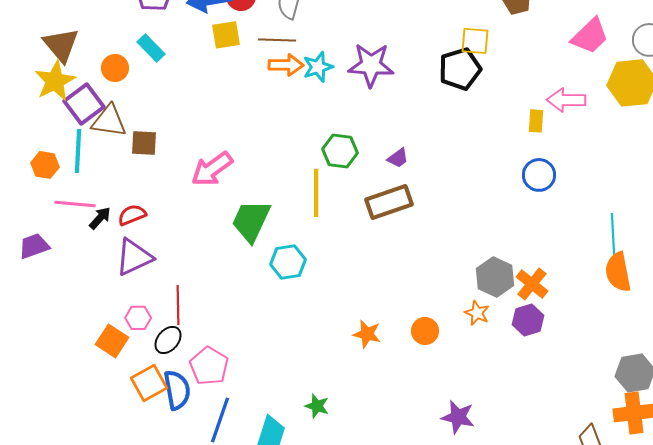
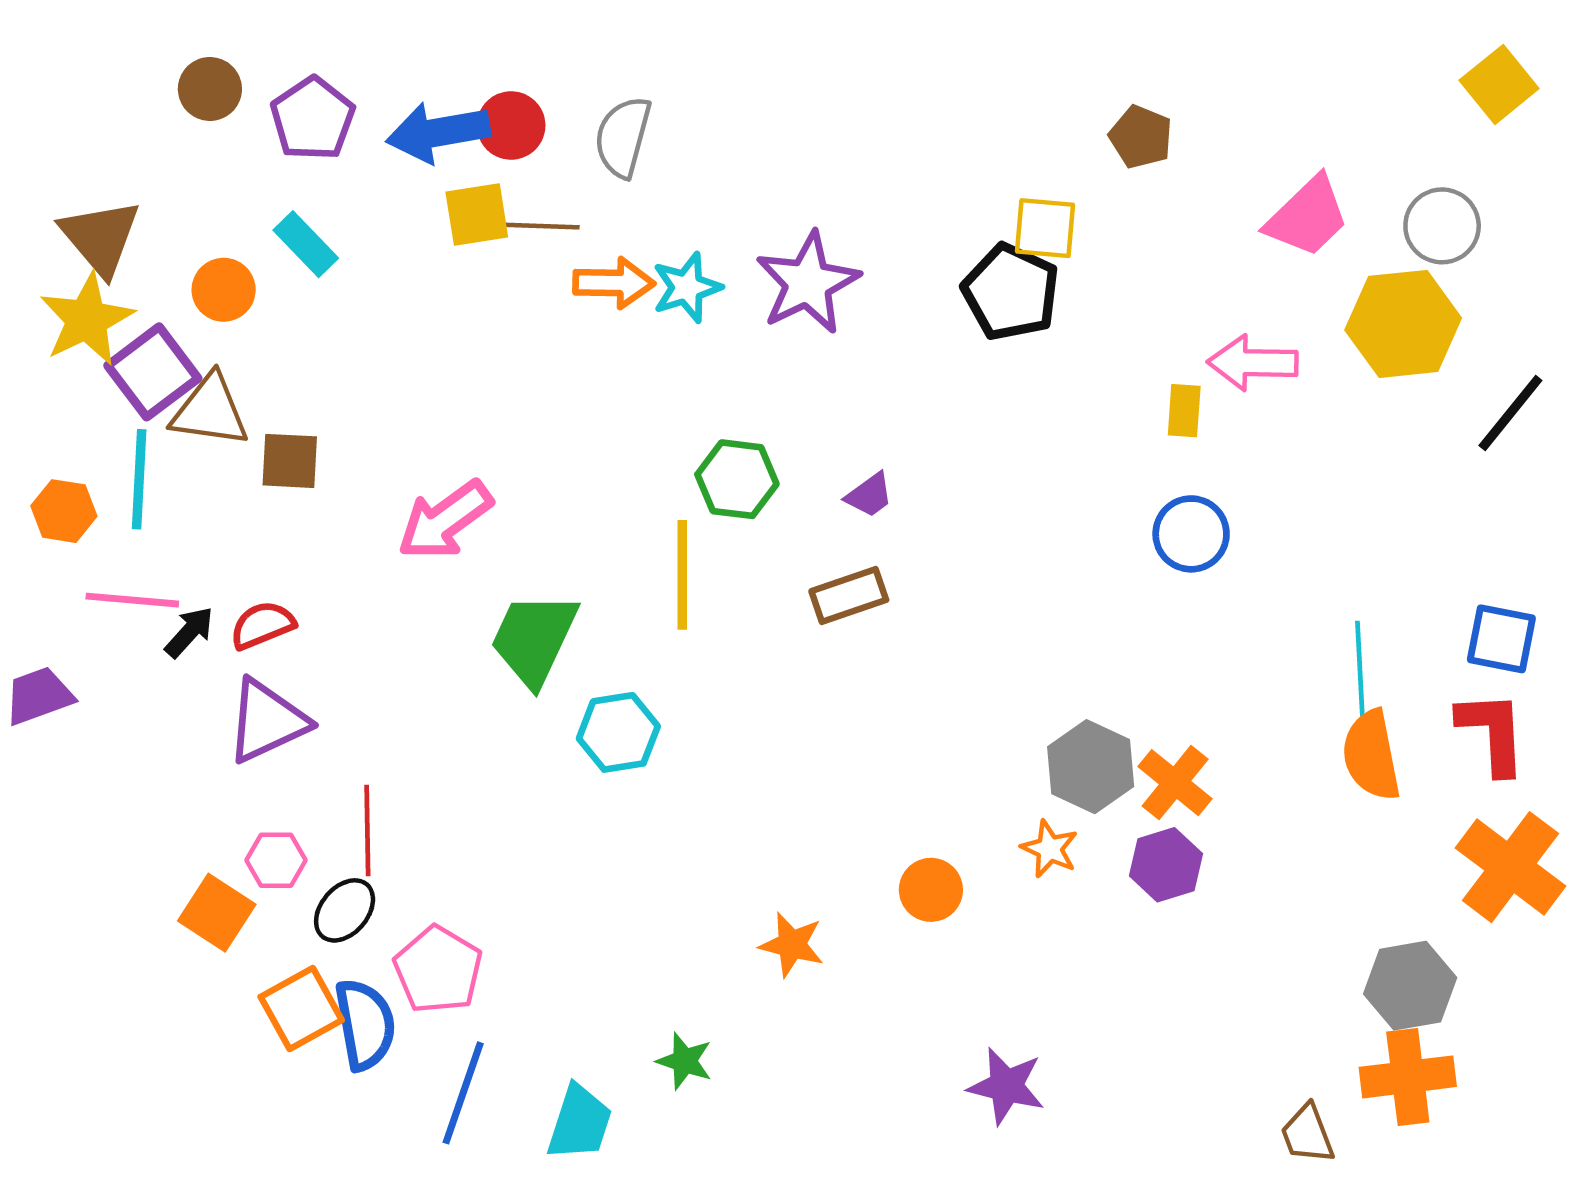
brown line: (277, 40) -> (536, 226), moved
purple star: (371, 65) -> (808, 283), turned -30
black pentagon: (460, 69) -> (1011, 292), turned -30
brown rectangle: (389, 202) -> (849, 596), size x0.7
orange star: (367, 334) -> (792, 945), moved

